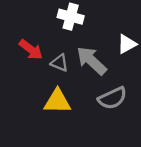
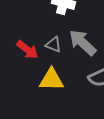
red arrow: (31, 50) -> (27, 50), moved

